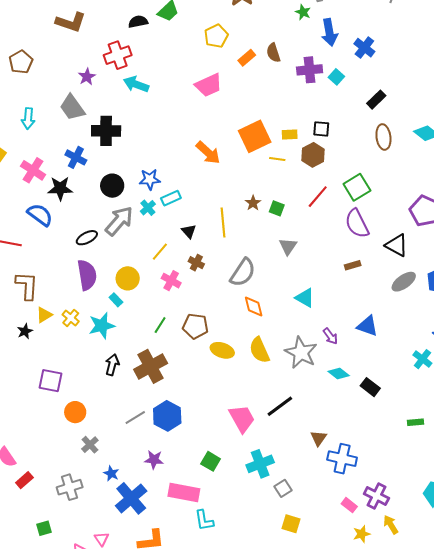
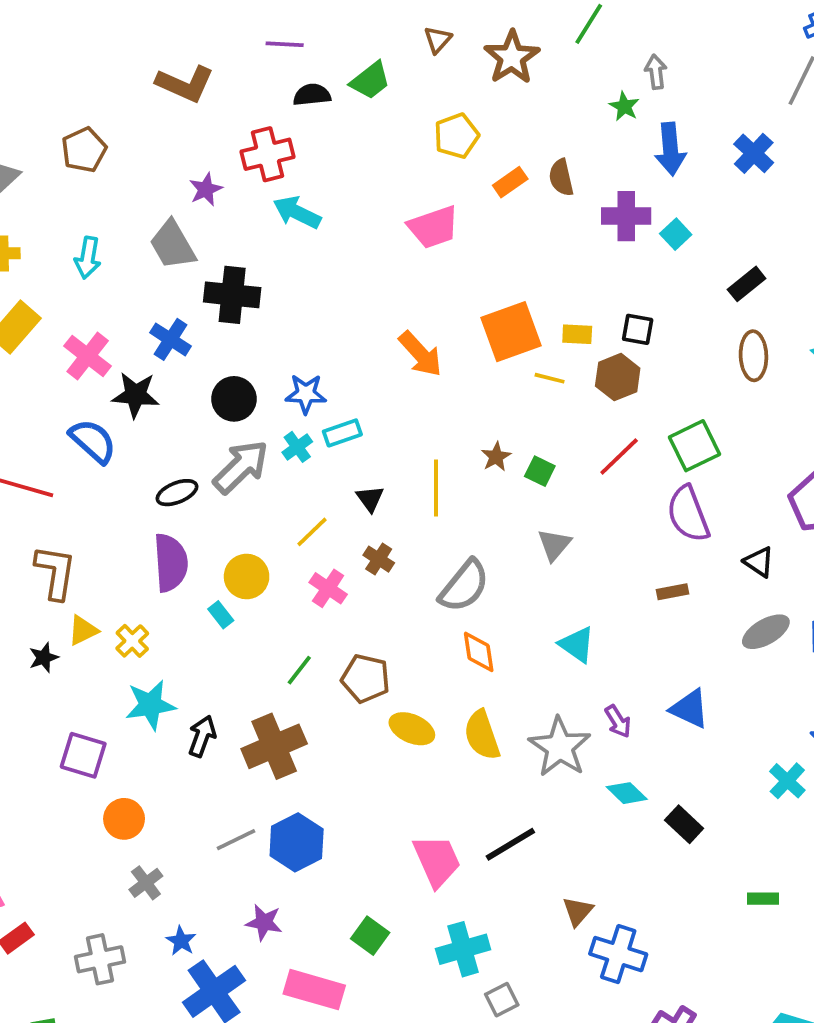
blue cross: (364, 48) -> (754, 153), moved
black triangle: (397, 245) -> (759, 562), size x0.7
cyan star: (102, 326) -> (150, 705), moved

